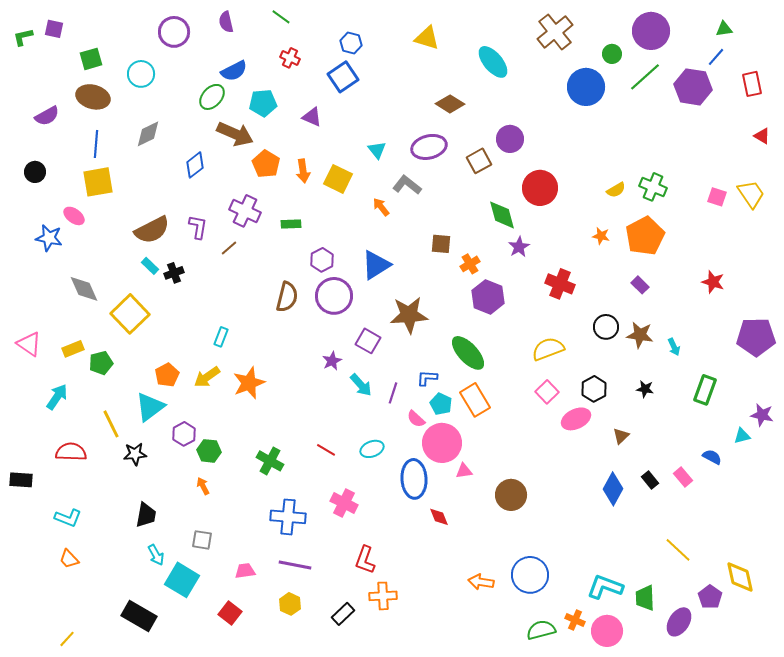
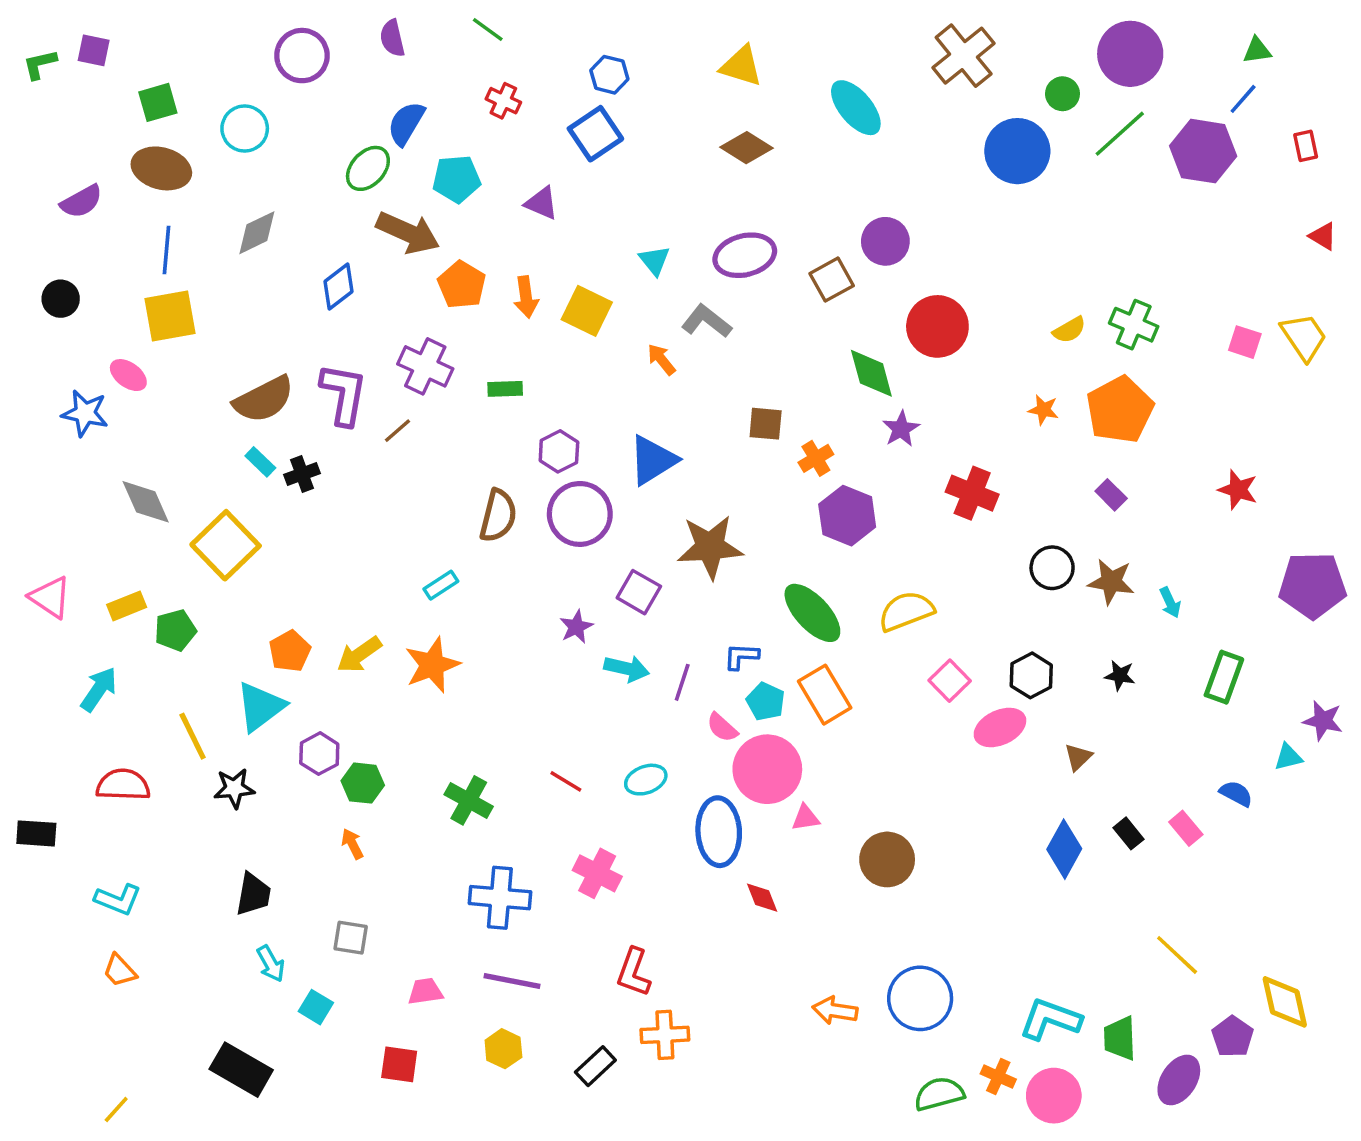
blue semicircle: (234, 71) -> (406, 123), turned 148
red rectangle: (752, 84) -> (1306, 146), size x0.7
brown diamond: (450, 104) -> (746, 148), moved
purple L-shape: (198, 227) -> (344, 394), size x1.5
cyan rectangle: (221, 337) -> (441, 585), moved, turned 36
yellow semicircle: (548, 349) -> (906, 611), moved
cyan arrow: (361, 385) -> (627, 668), turned -35
cyan square: (182, 580) -> (316, 1007), size x0.6
red square: (230, 613) -> (399, 1064), turned -30

